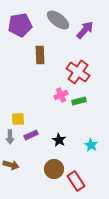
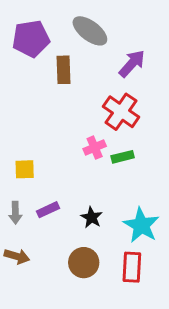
purple arrow: (85, 30) -> (132, 64), moved
brown rectangle: (40, 55) -> (64, 70), moved
yellow square: (18, 119) -> (25, 169), moved
cyan star: (91, 145) -> (141, 225), size x1.6
red rectangle: (76, 181) -> (132, 267), moved, turned 36

